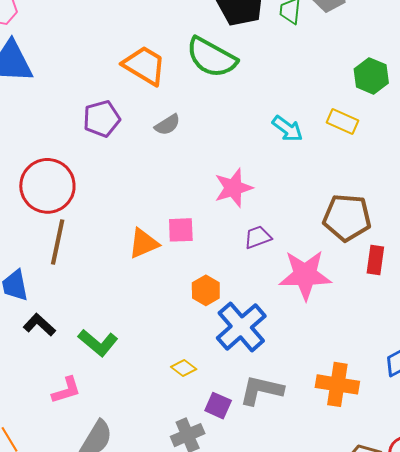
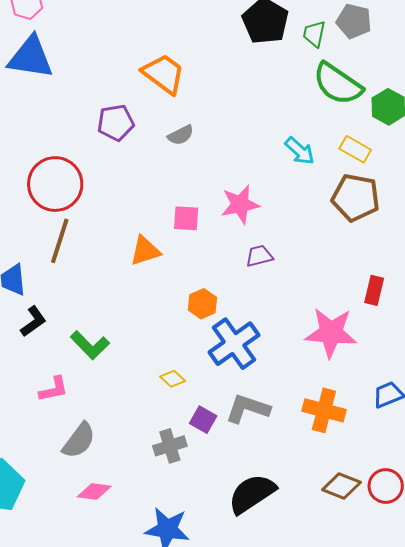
green semicircle: (212, 57) -> (338, 84), moved
brown pentagon: (347, 218) -> (356, 198), moved
pink square: (181, 230) -> (186, 218), moved
pink star: (305, 275) -> (331, 333), moved
black L-shape: (39, 325) -> (33, 321), turned 96

